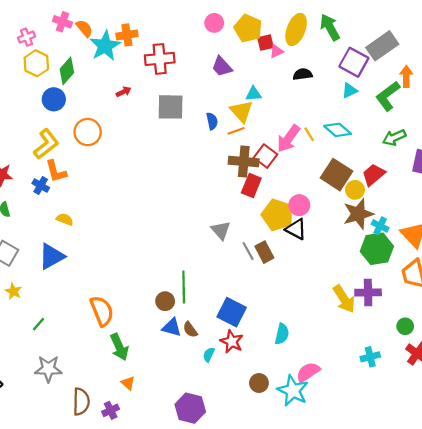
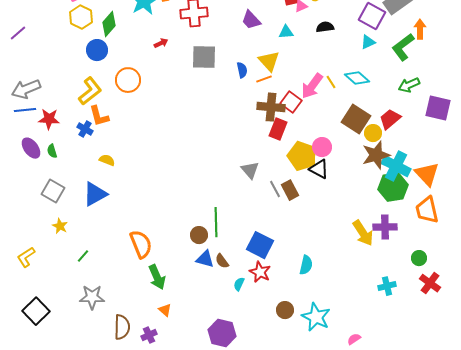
cyan triangle: (253, 94) -> (286, 32), moved
cyan cross: (380, 226) -> (396, 166), size x1.8
pink semicircle: (308, 372) -> (354, 339), moved, size x0.6

